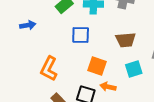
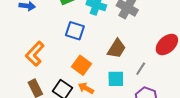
brown trapezoid: (126, 40) -> (117, 49), turned -70

